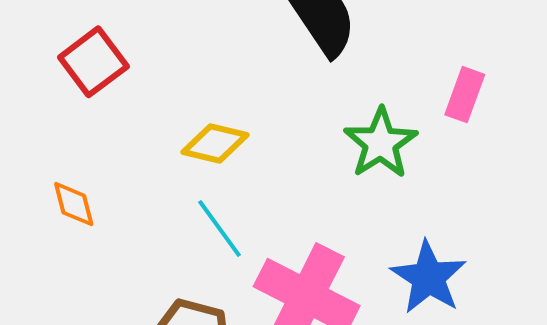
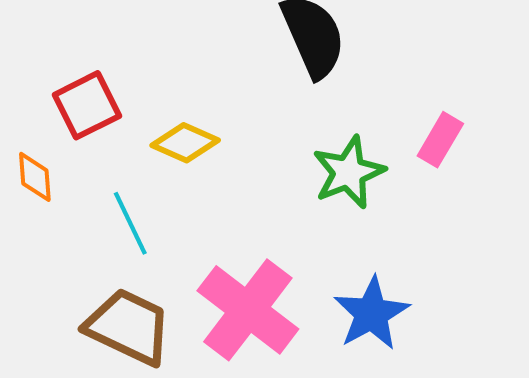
red square: (93, 62) -> (87, 105), moved
cyan line: (219, 228) -> (130, 223), moved

